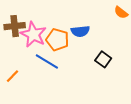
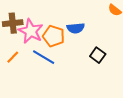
orange line: (13, 76) -> (13, 57), moved

